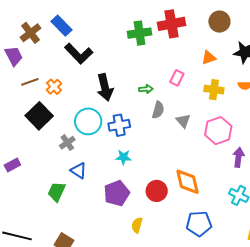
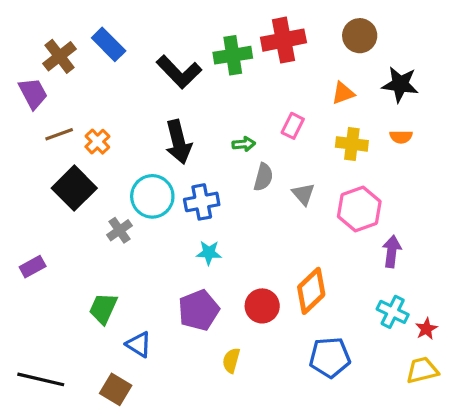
black L-shape: (79, 54) -> (179, 72), moved
blue triangle: (79, 171) -> (139, 344), moved
orange diamond: (188, 182) -> (311, 291), turned 60

